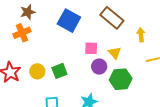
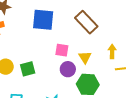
blue square: (69, 21) -> (43, 20), turned -30
yellow arrow: (141, 35) -> (112, 52), moved

